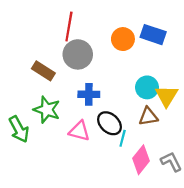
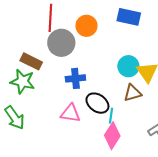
orange circle: (123, 39) -> (86, 26), moved
green star: (47, 110) -> (22, 82), moved
pink diamond: (141, 160) -> (112, 136), moved

